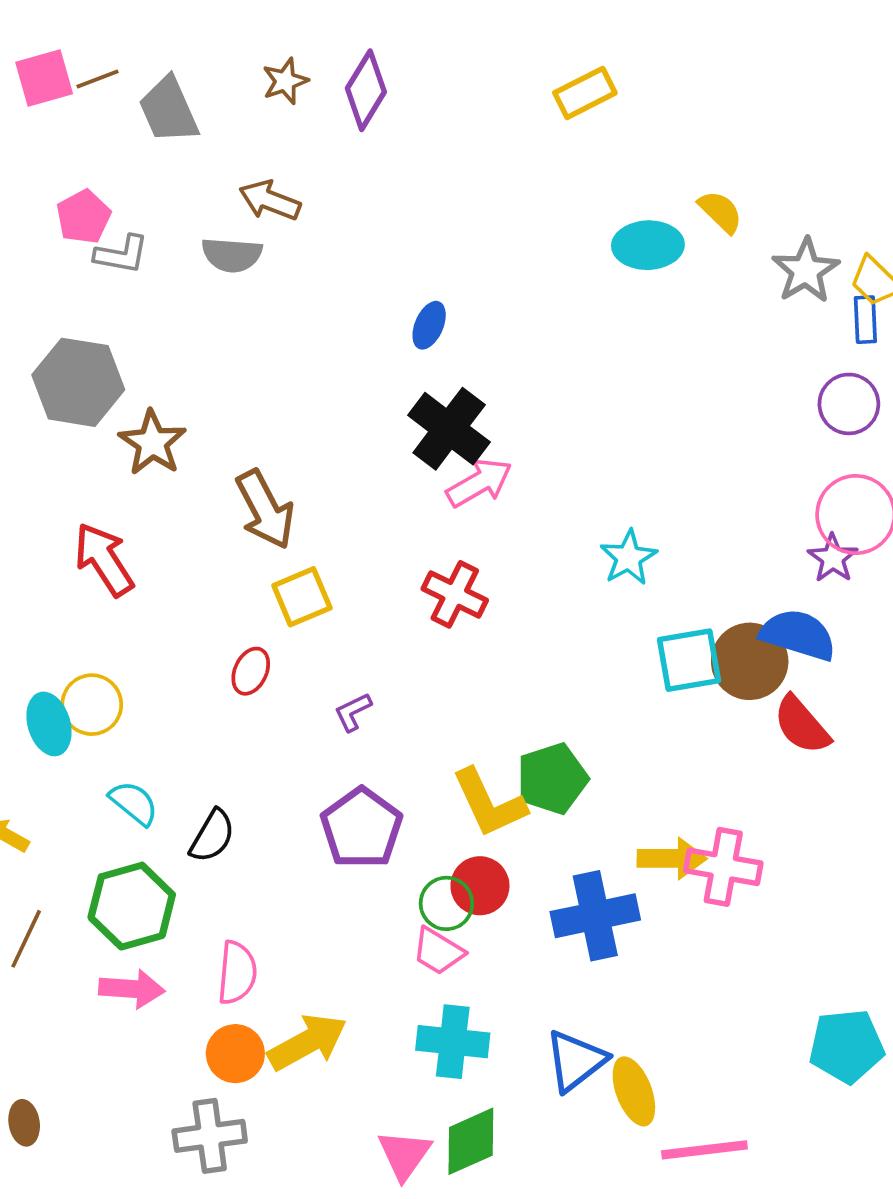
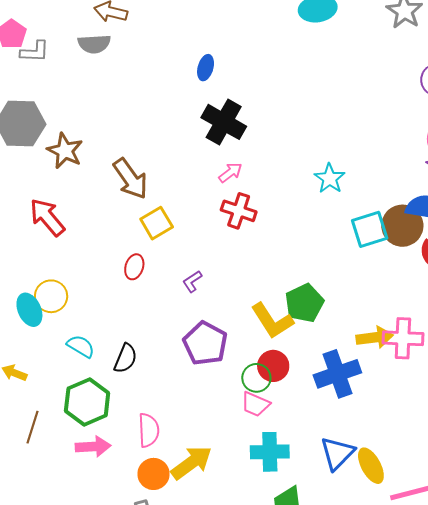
pink arrow: (479, 483) -> (230, 173), moved, size x0.7

